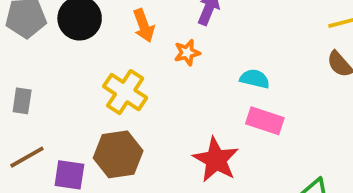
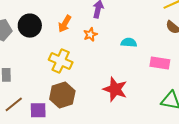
orange arrow: (144, 26) -> (65, 24), turned 60
pink rectangle: (265, 121) -> (160, 63), moved

